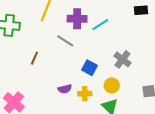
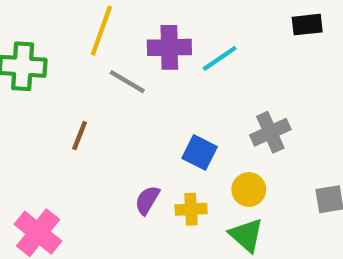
gray line: (65, 41) -> (127, 82), moved
gray cross: (122, 59) -> (270, 132), turned 30
purple semicircle: (65, 89) -> (147, 200), turned 136

